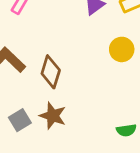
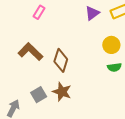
green semicircle: (126, 130) -> (114, 67), moved

